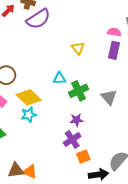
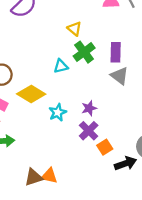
purple rectangle: (114, 50) -> (116, 52), moved
green cross: (79, 91) -> (84, 52), moved
cyan star: (29, 115) -> (58, 112), moved

